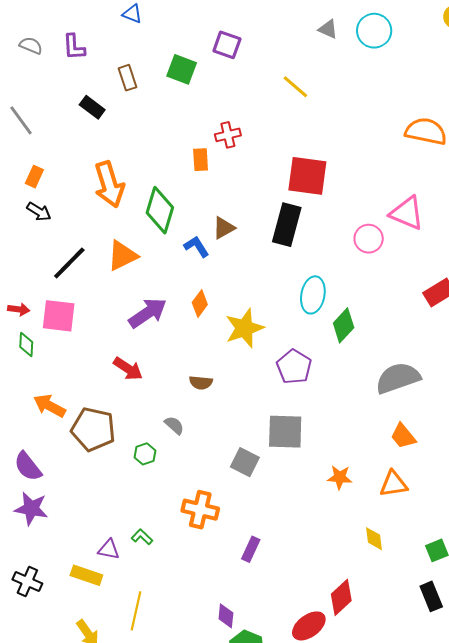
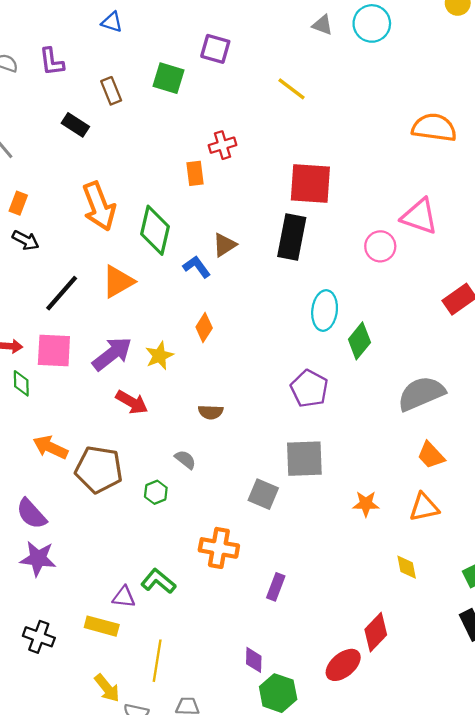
purple arrow: (148, 313) -> (112, 354), moved
yellow star: (244, 328) -> (159, 356), moved, size x0.7
green L-shape: (142, 537) -> (158, 581), size x1.5

